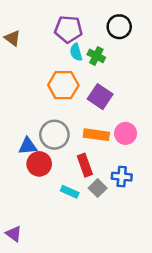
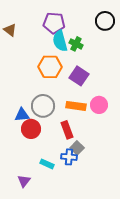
black circle: (119, 27) -> (105, 21), moved
cyan semicircle: (76, 52) -> (60, 41), size x1.5
blue cross: (122, 177) -> (69, 157), moved
cyan rectangle: (70, 192) -> (47, 164), moved
purple triangle: (14, 234) -> (24, 181), moved, turned 32

